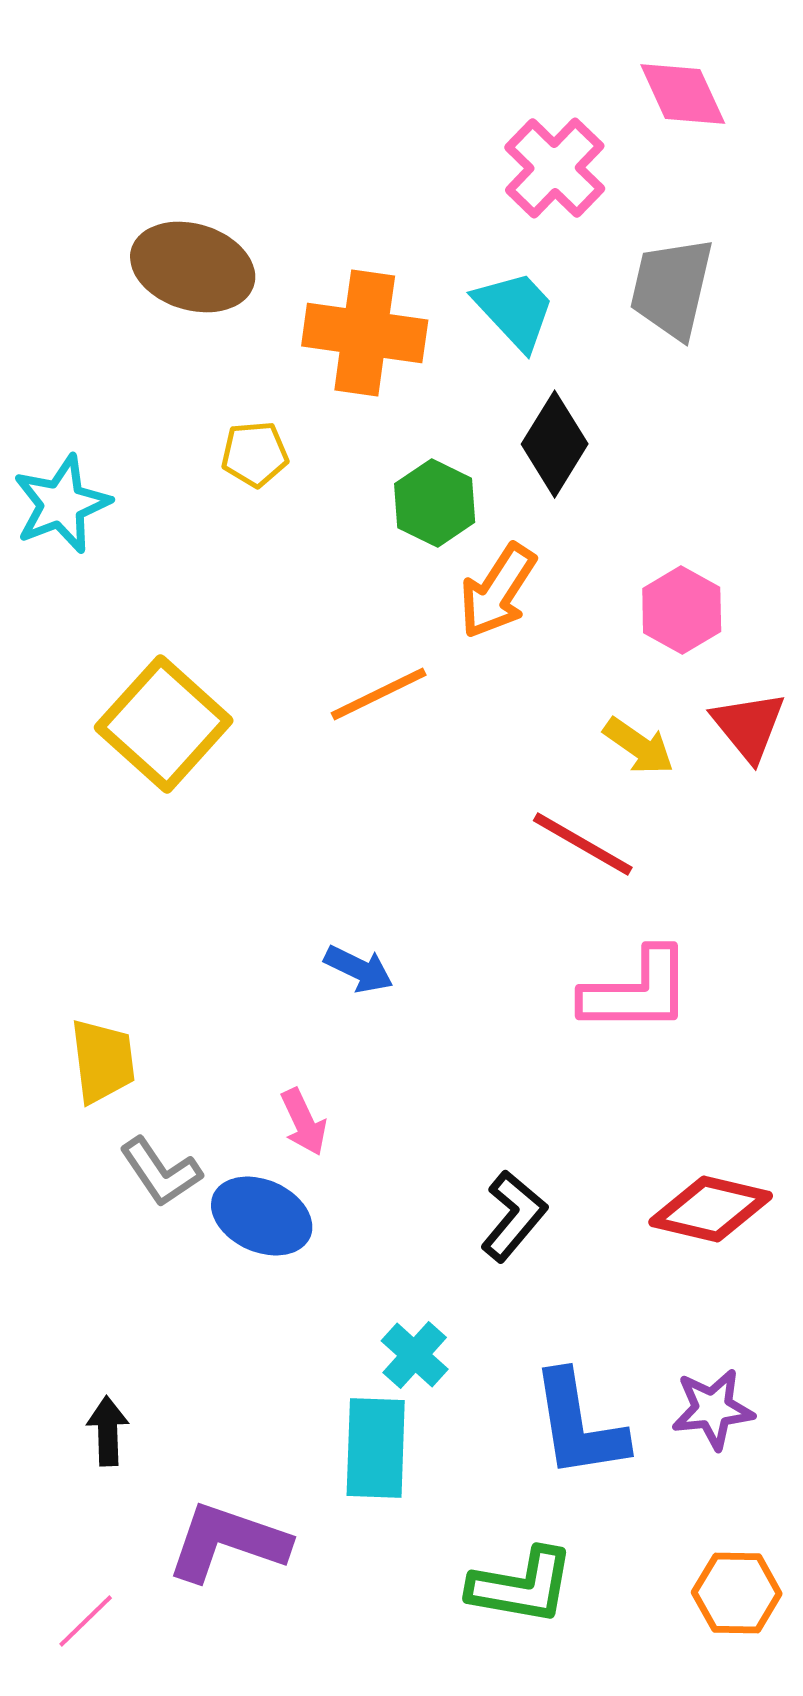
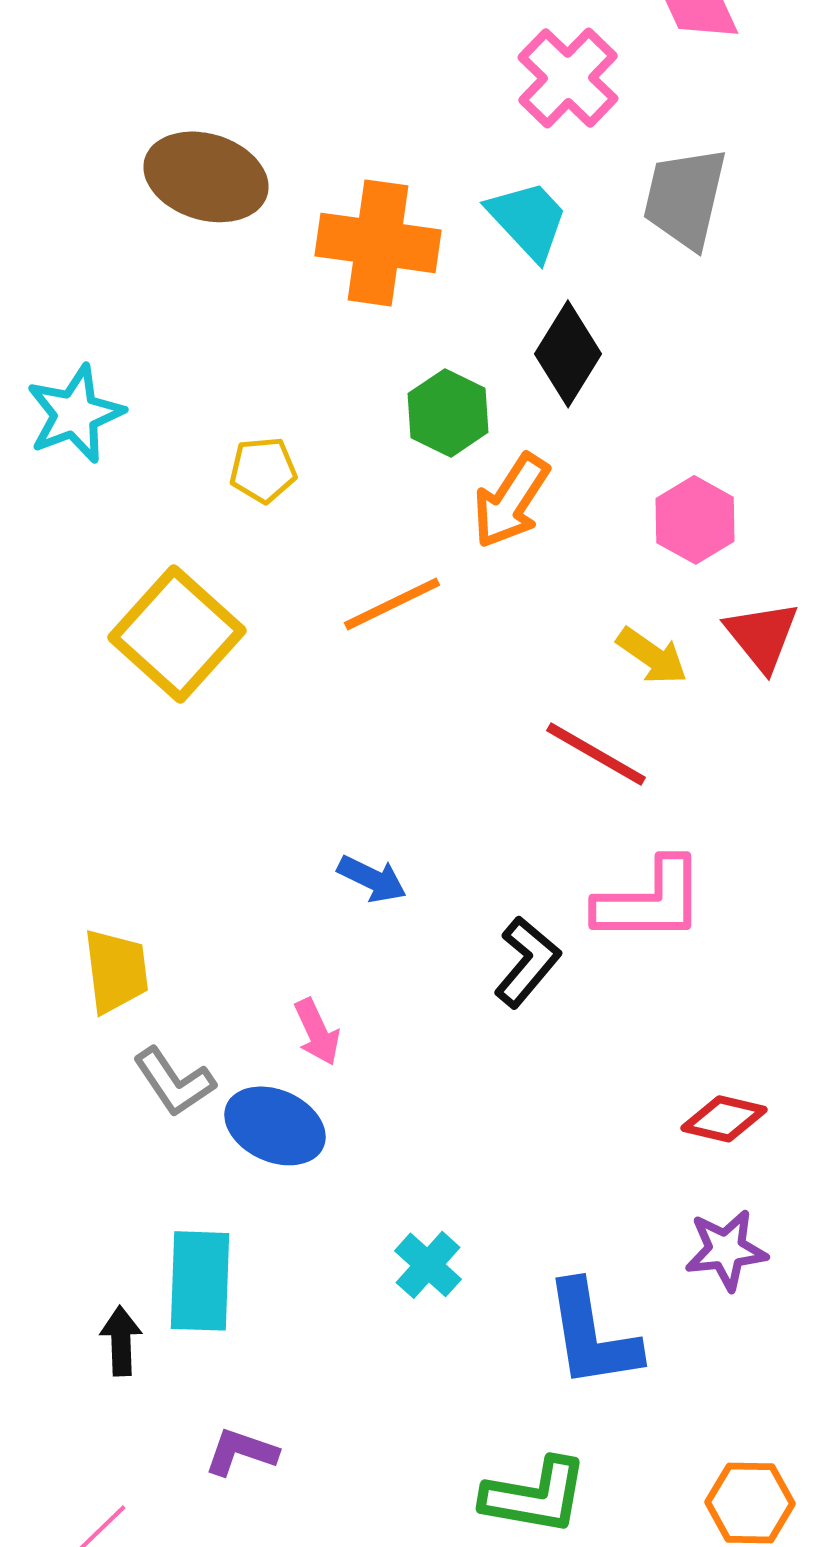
yellow pentagon: (255, 454) -> (263, 470), moved
red diamond: (711, 1209) -> (724, 1119), size x0.7
black L-shape: (514, 1216) -> (527, 962), moved
purple star: (713, 1409) -> (726, 1250), moved
cyan rectangle: (376, 1448) -> (200, 1281), moved
purple L-shape: (228, 1542) -> (241, 1452), size x0.6

